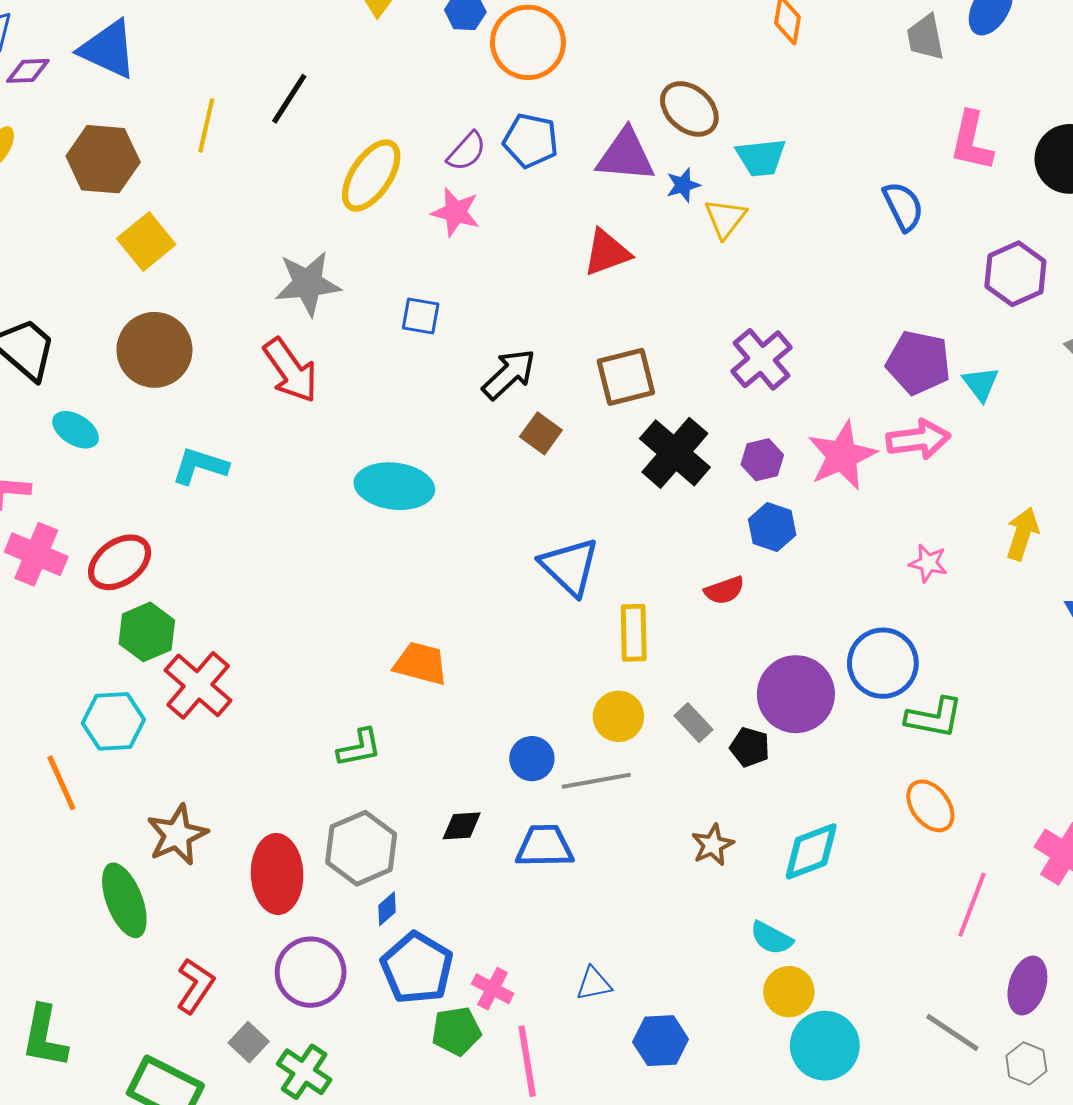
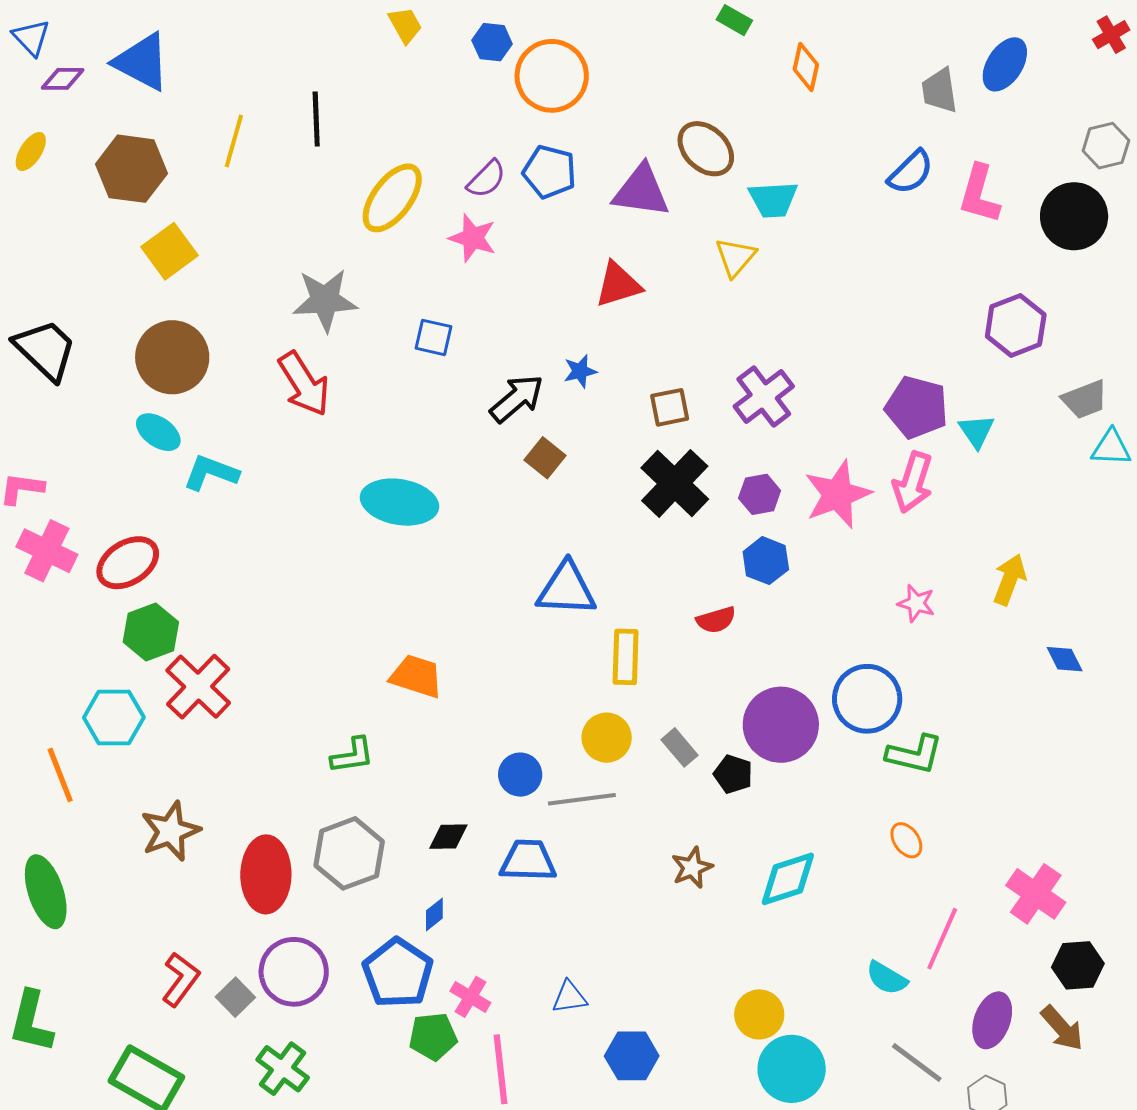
black line: (289, 99) -> (316, 119), turned -38
blue star: (683, 185) -> (580, 371), moved
blue semicircle: (903, 206) -> (911, 172), moved, turned 69
brown square: (626, 377) -> (670, 407), moved, size x0.7
cyan ellipse: (76, 430) -> (158, 432), moved
pink arrow: (918, 439) -> (913, 482), turned 112
blue triangle: (570, 567) -> (566, 589), turned -44
orange ellipse: (930, 806) -> (906, 840), size x0.7
green ellipse: (124, 900) -> (46, 892), moved
blue diamond: (387, 909) -> (434, 914), moved
cyan semicircle: (771, 938) -> (887, 978), moved
gray square: (249, 1042) -> (235, 997), moved

